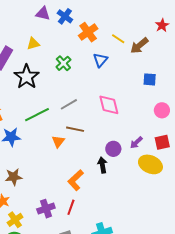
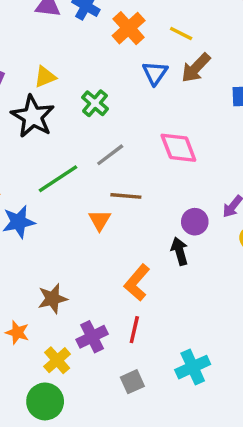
yellow triangle: (33, 44) -> (45, 77), moved
brown arrow: (139, 46) -> (196, 68), moved
green cross: (63, 63) -> (95, 103), moved
brown star: (14, 177) -> (53, 299), moved
yellow cross: (15, 220) -> (57, 360), moved

